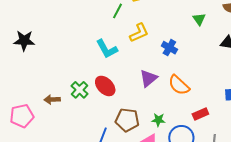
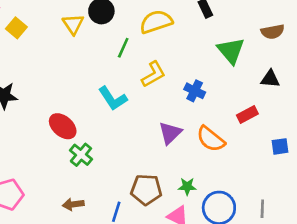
green triangle: (199, 19) -> (231, 51), size x1.6
red ellipse: (105, 86) -> (63, 126), moved
brown arrow: (52, 100) -> (73, 204), moved
red rectangle: (200, 114) -> (247, 115), moved

